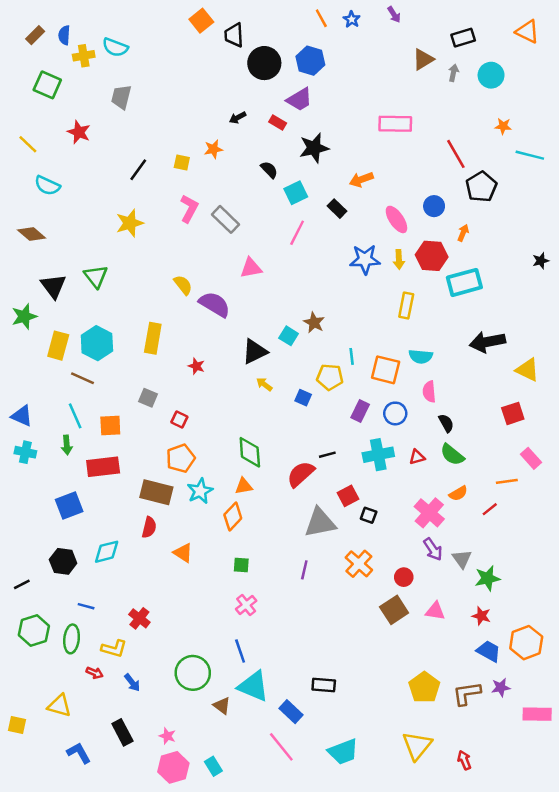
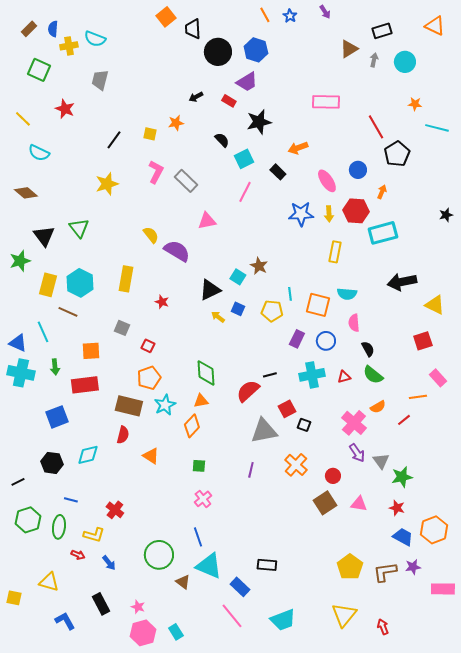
blue square: (303, 398) -> (238, 309), moved
cyan line: (75, 416) -> (43, 332), moved
cyan cross: (25, 452) -> (21, 373), size x1.5

